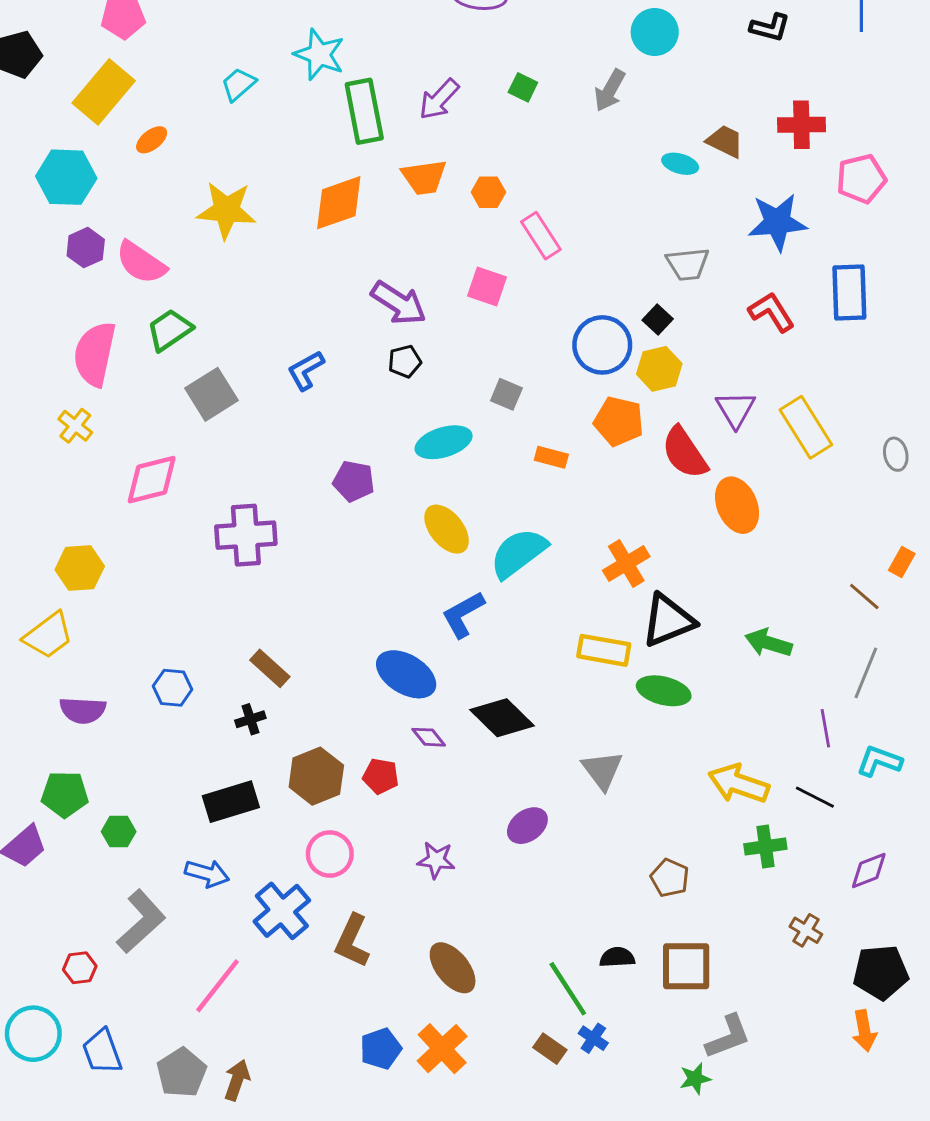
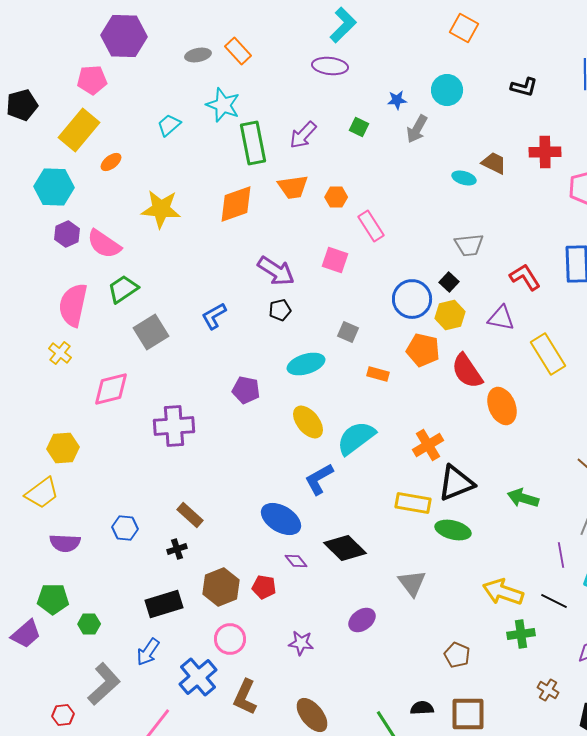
blue star: (777, 222) -> (397, 100), moved, size x0.5
purple triangle: (736, 409) -> (501, 318), moved, turned -48
blue arrow: (207, 873) -> (148, 652), turned 108

